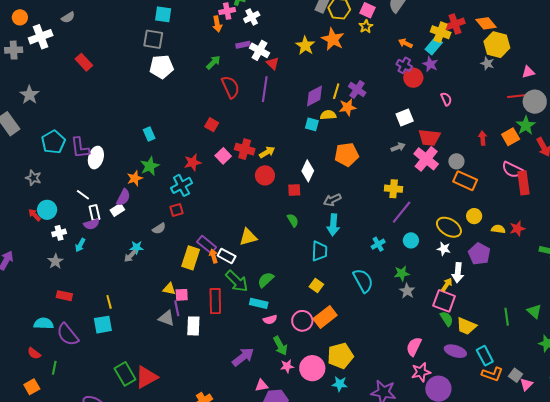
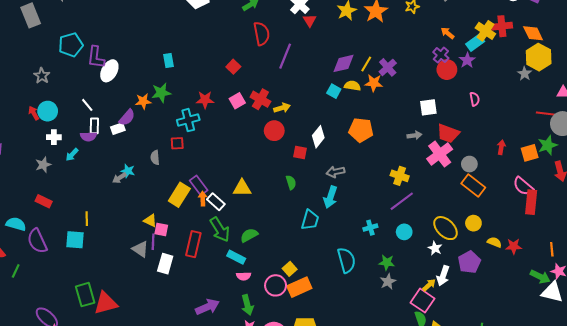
purple line: (265, 89) -> (285, 56), moved
gray semicircle: (159, 228) -> (155, 158), turned 104
yellow square: (316, 286) -> (290, 269), moved

